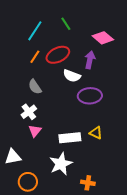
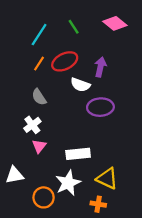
pink diamond: (103, 38) -> (115, 23), moved
yellow triangle: (96, 133) -> (107, 178), moved, size x1.5
orange circle: (28, 182) -> (44, 197), moved

